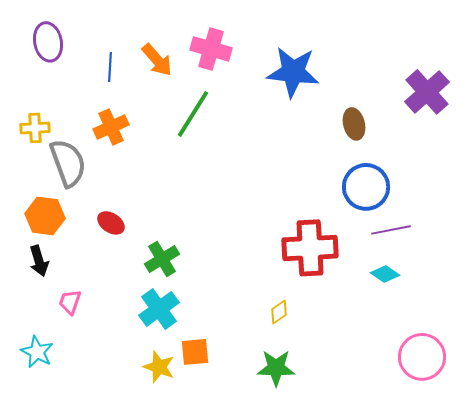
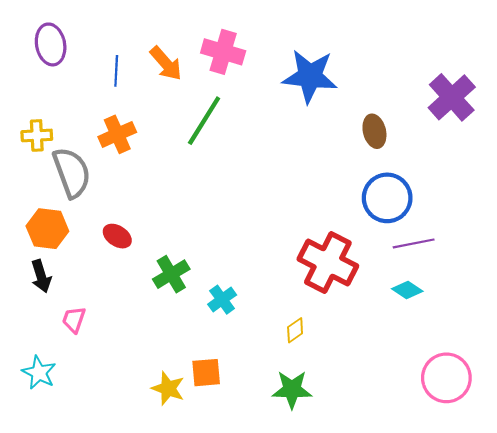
red cross: (310, 248) -> (328, 262), turned 30
cyan cross: (159, 309) -> (222, 300), moved, size x0.7

